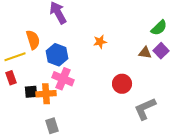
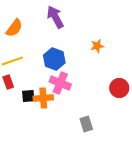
orange semicircle: (33, 40) -> (14, 28), moved, turned 54
gray rectangle: (52, 126) -> (86, 124), moved

